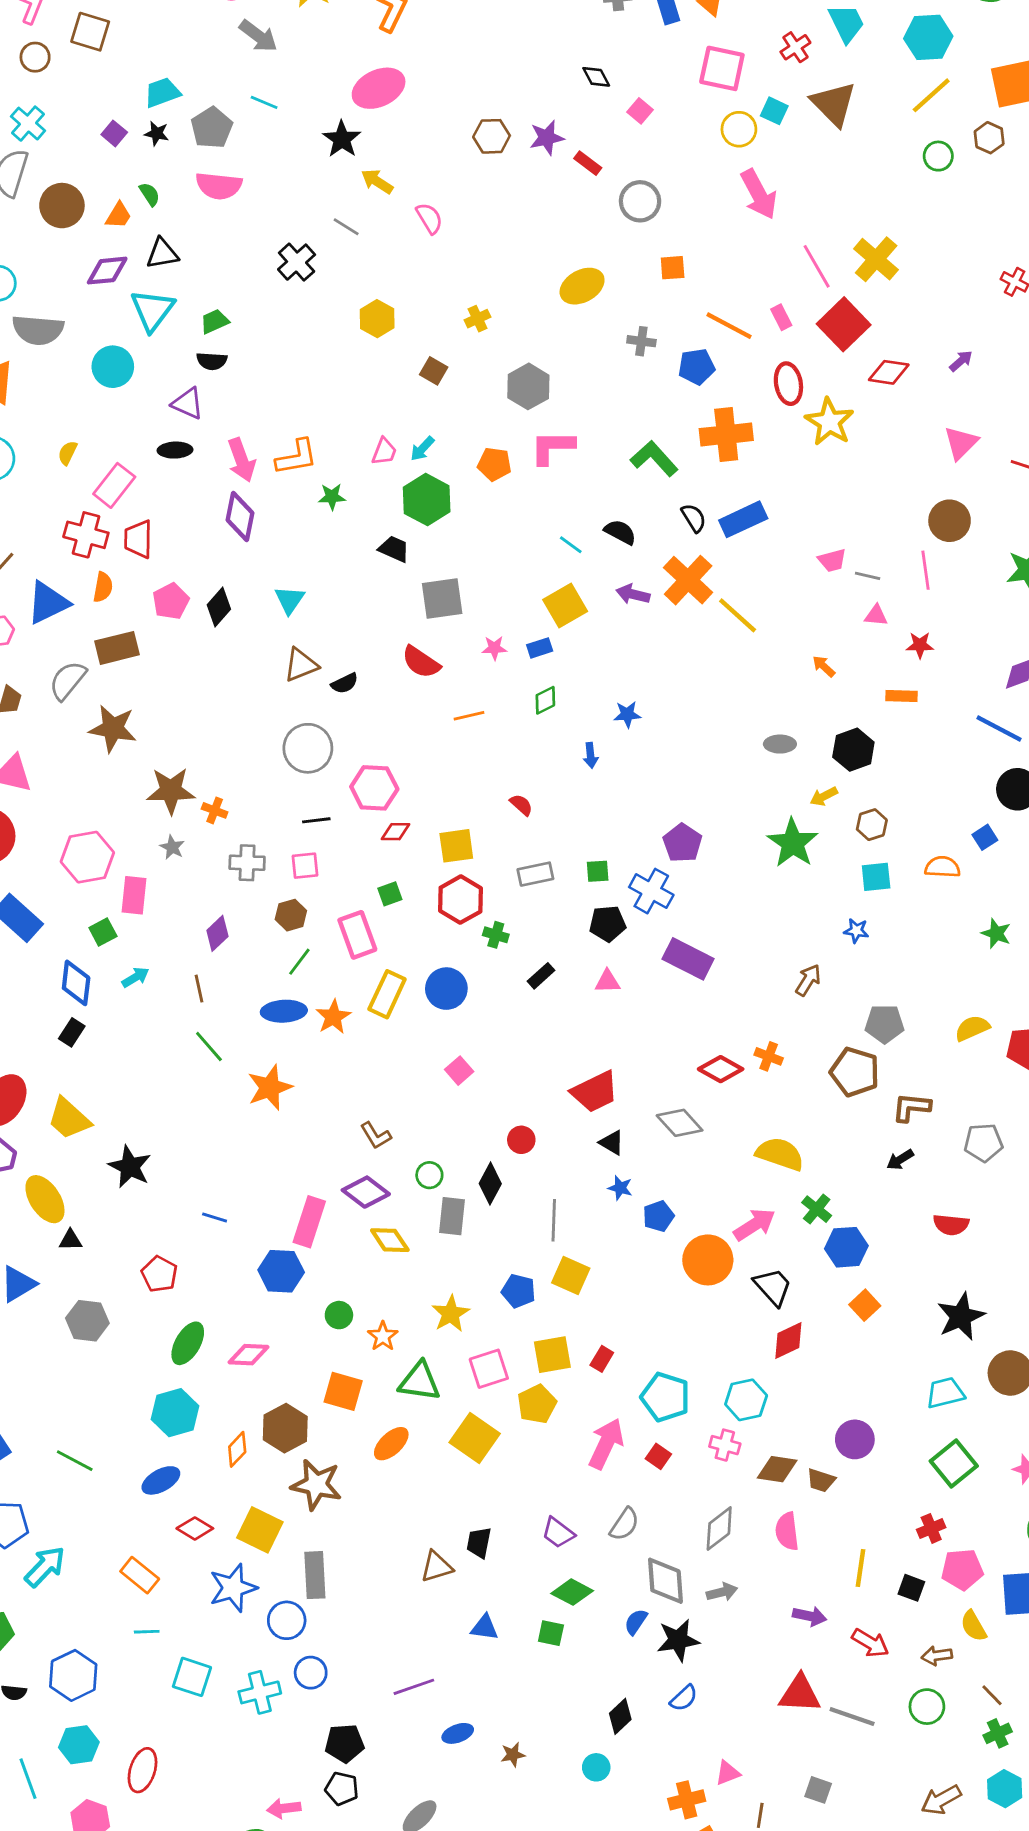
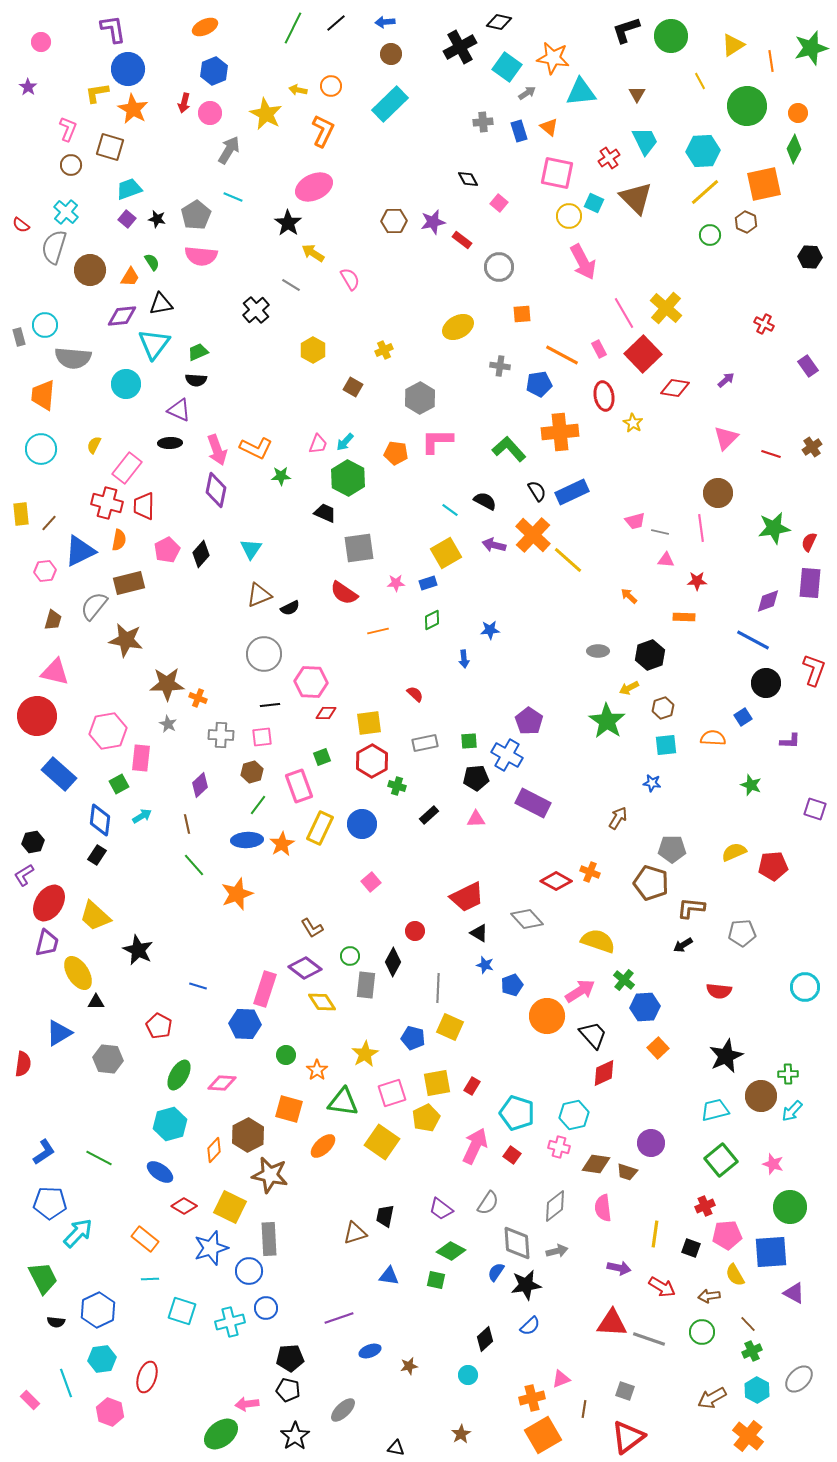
gray arrow: (258, 36) -> (229, 150), turned -96
cyan trapezoid: (162, 92) -> (129, 189), moved
yellow star: (829, 422) -> (633, 423), size x0.6
orange L-shape: (297, 457) -> (256, 448), turned 36
blue ellipse: (161, 1480) -> (160, 1172), turned 64

